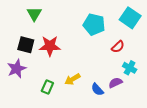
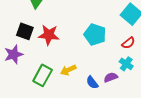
cyan pentagon: (94, 24) -> (95, 35), moved
red semicircle: (118, 47) -> (128, 43), moved
green rectangle: (47, 87) -> (43, 75), size x1.5

